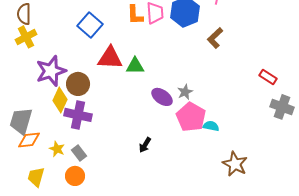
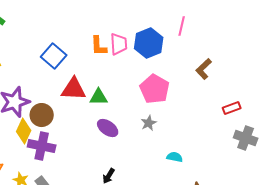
brown L-shape: (215, 38) -> (204, 69), moved
red rectangle: (268, 77) -> (232, 108), turned -54
purple ellipse: (162, 97) -> (108, 128), moved
pink pentagon: (191, 117) -> (155, 89), moved

